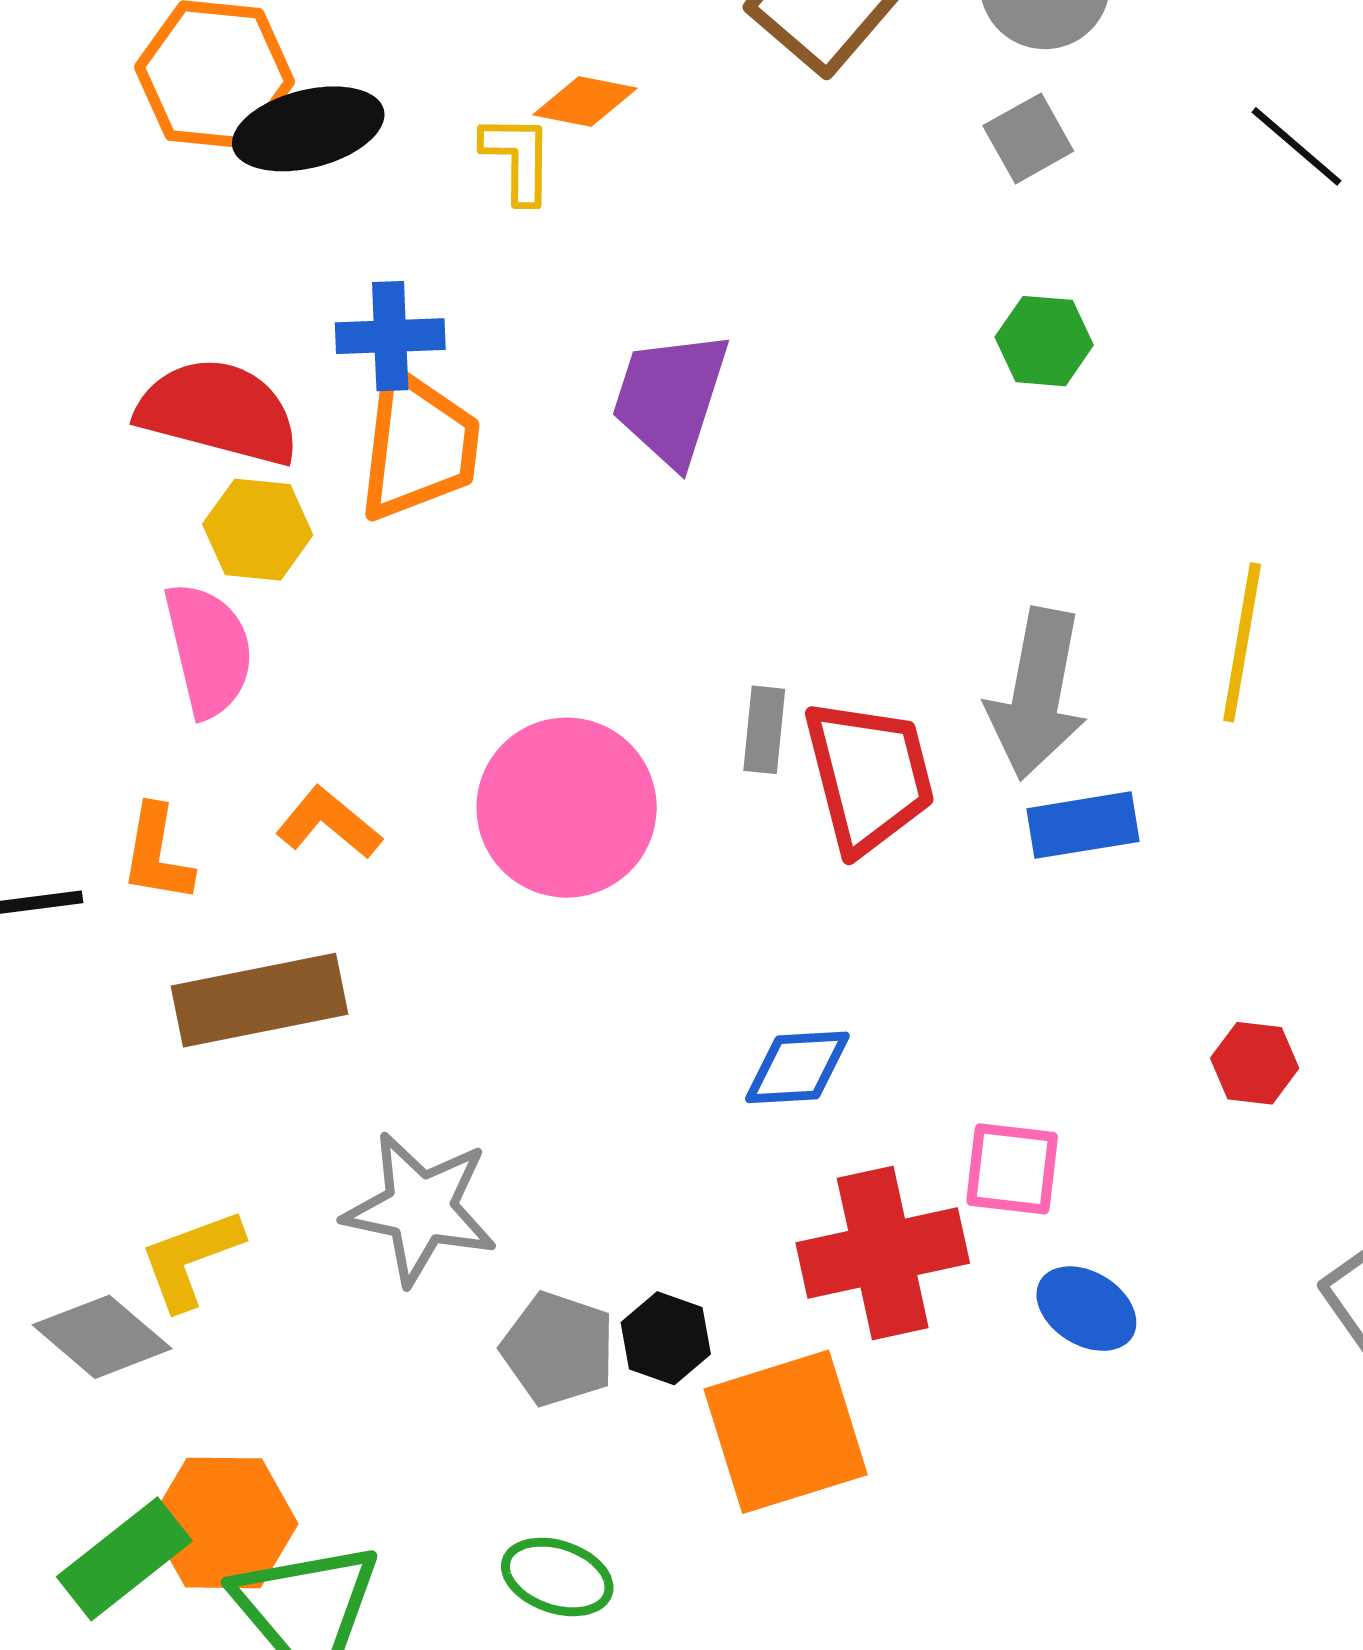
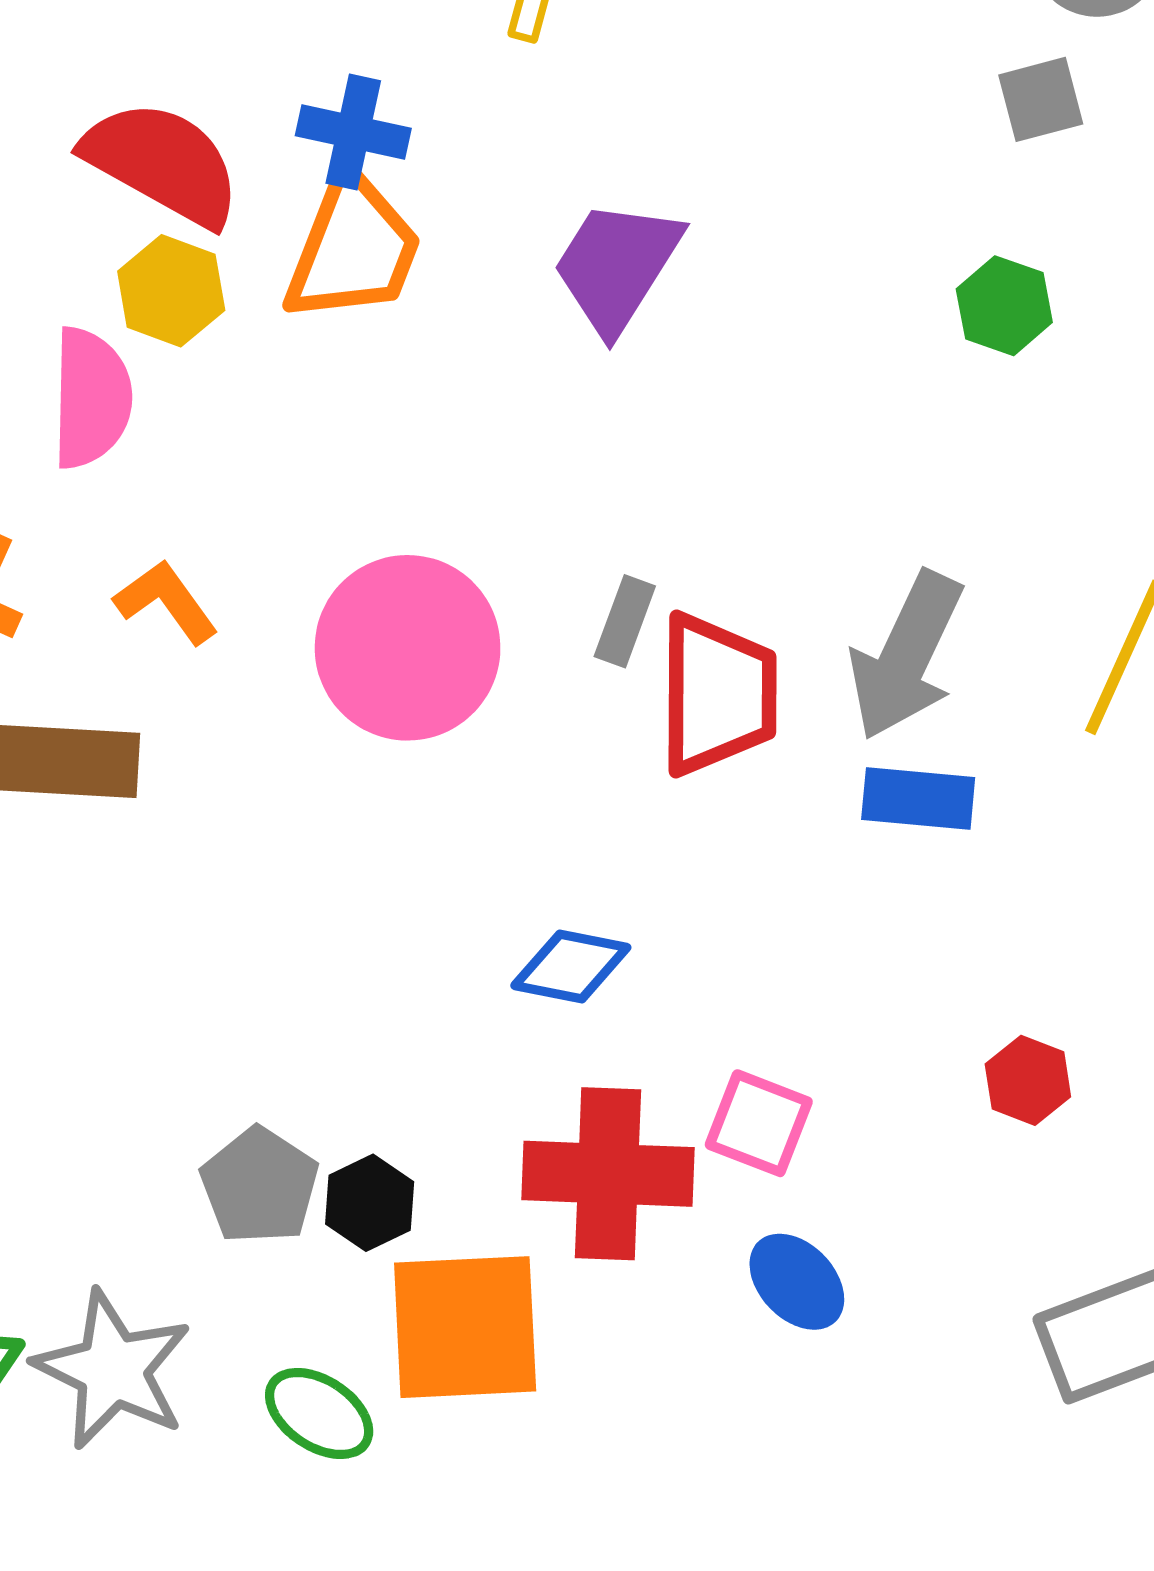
gray star: (420, 1208) -> (113, 1370), moved
green ellipse: (557, 1577) -> (319, 1413), moved

